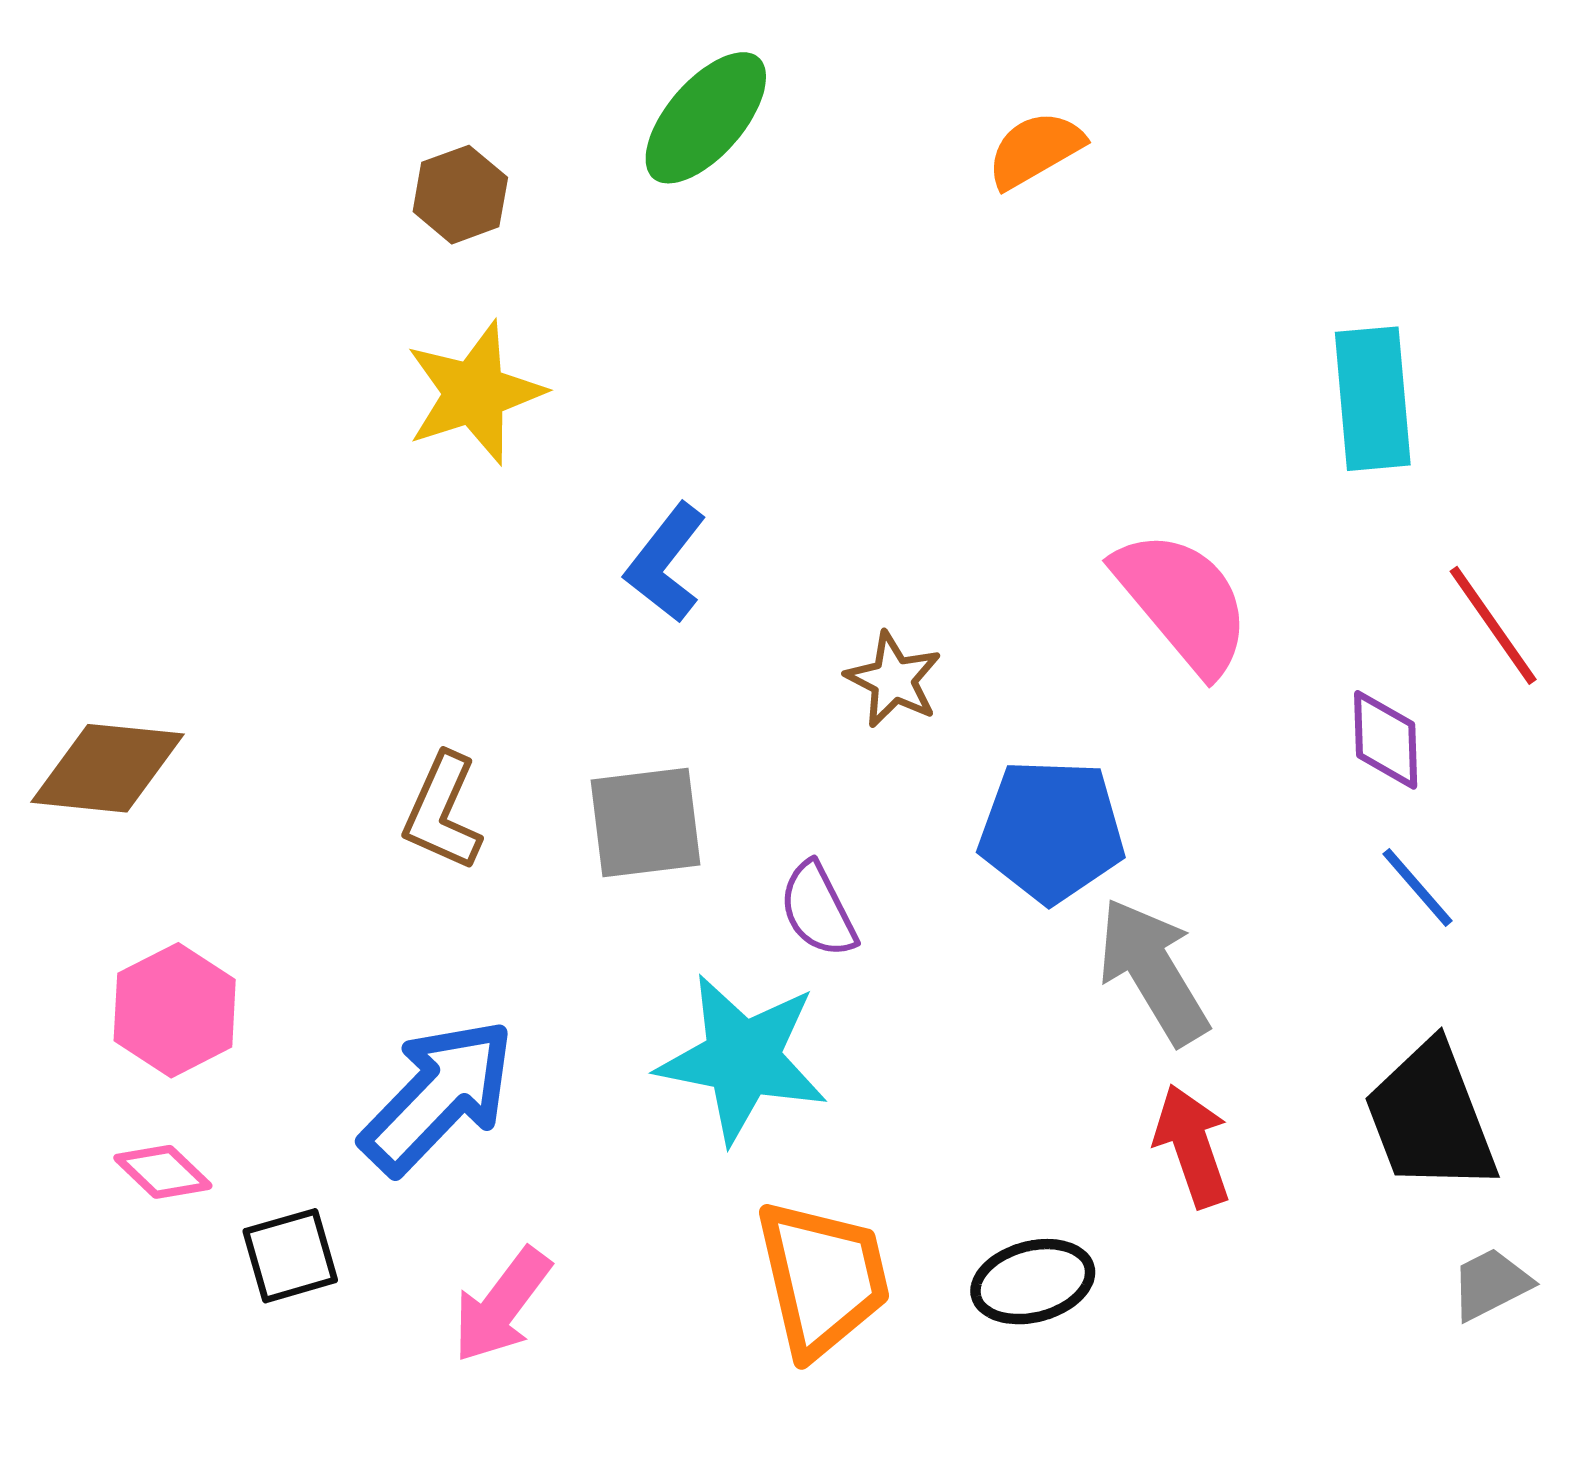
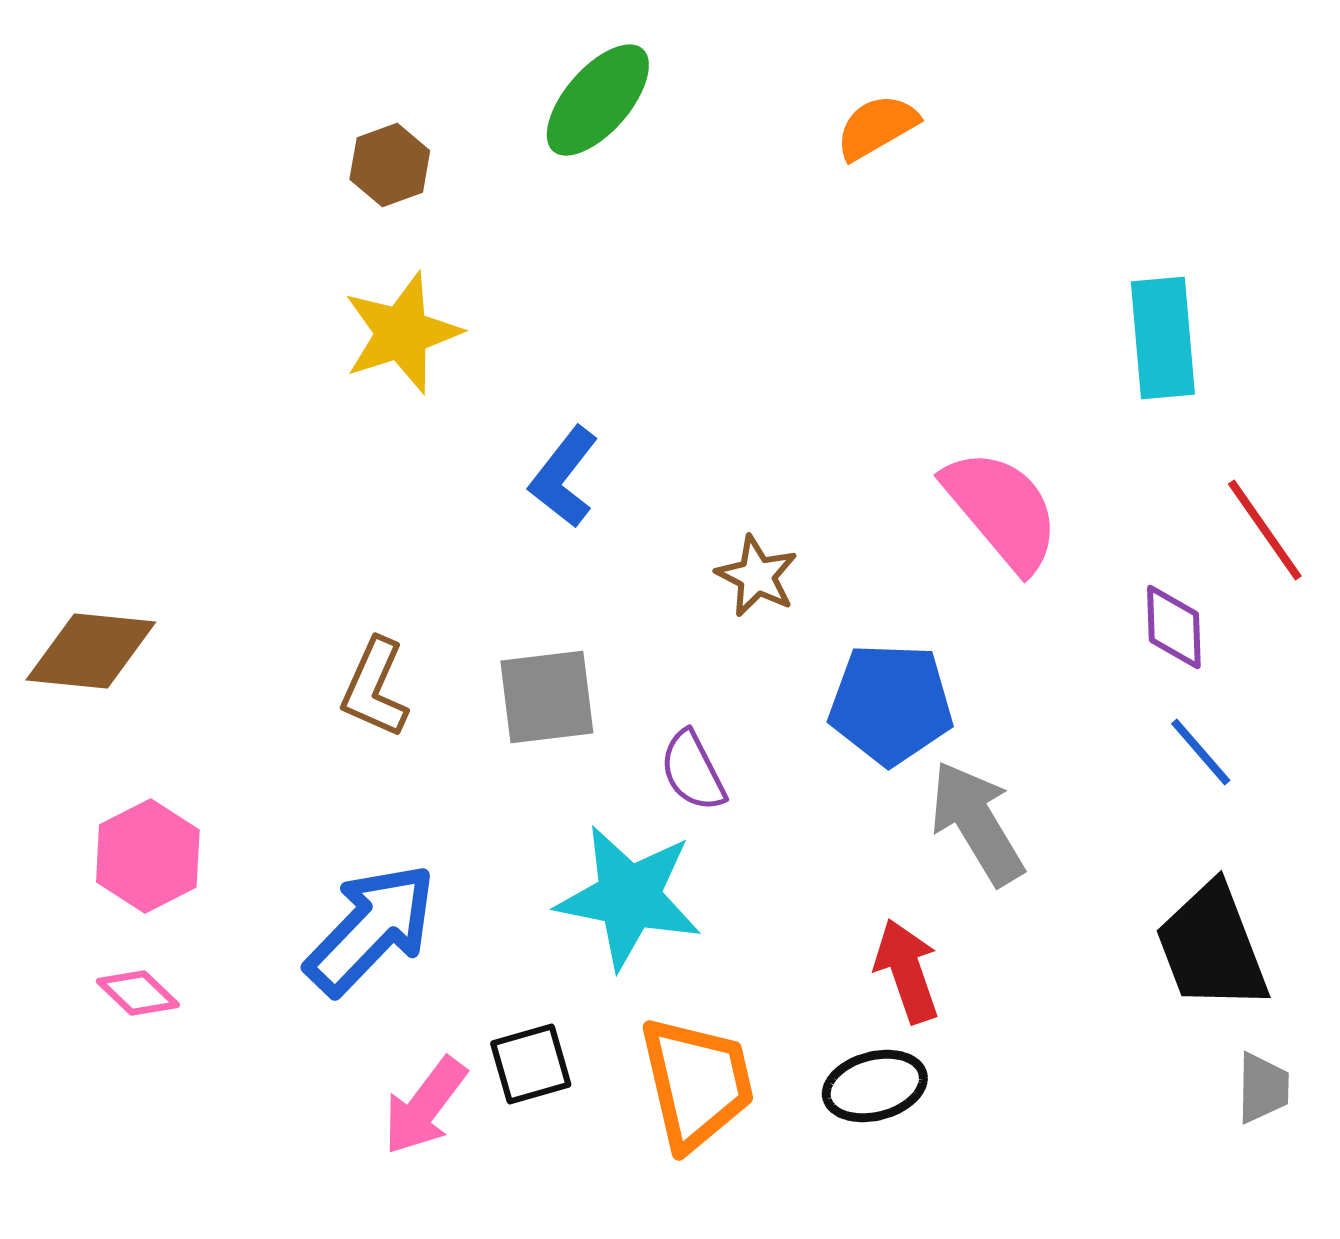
red arrow: (1192, 1146) -> (907, 971), moved
black square: (290, 1256) -> (531, 1064), moved
gray trapezoid: (1491, 1284) -> (1263, 1088), turned 118

